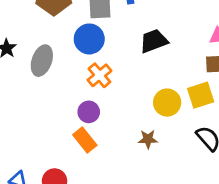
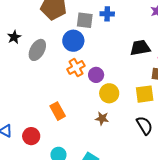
black trapezoid: (154, 41) -> (140, 48), moved
yellow circle: (167, 103) -> (109, 93), moved
purple circle: (89, 112) -> (96, 75), moved

